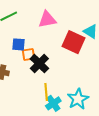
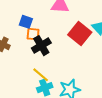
yellow line: (46, 92) -> (41, 75), turned -60

